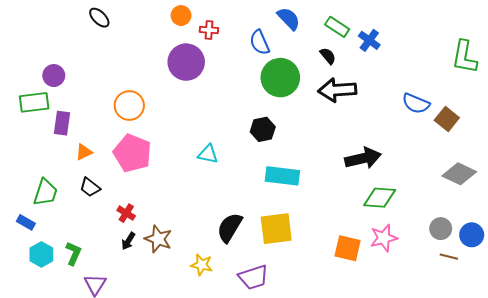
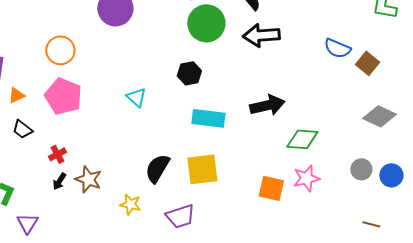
cyan triangle: (208, 154) -> (136, 97), turned 30
black arrow: (363, 158) -> (267, 105), moved
red cross: (126, 213) -> (57, 154), turned 30
brown line: (449, 257) -> (371, 224), moved

